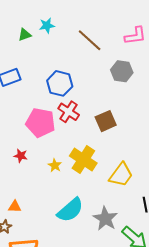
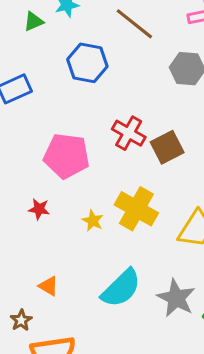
blue hexagon: (60, 83) -> (87, 63), moved
red cross: (69, 112) -> (129, 133), moved
orange triangle: (15, 207) -> (49, 286), moved, turned 32

